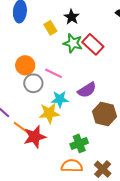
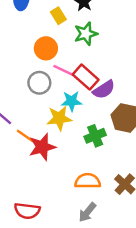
green star: (73, 43) -> (86, 34), turned -30
red rectangle: (93, 44) -> (86, 77), moved
orange circle: (25, 65) -> (46, 48), moved
green cross: (79, 143) -> (95, 136), moved

